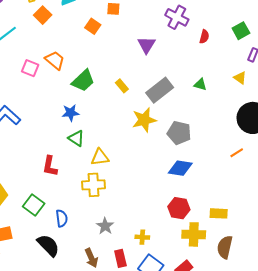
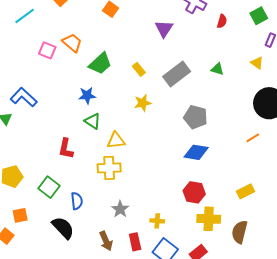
yellow star: (144, 120) -> (143, 103), moved, size x0.7
yellow rectangle: (219, 213) -> (245, 191), moved, turned -30

